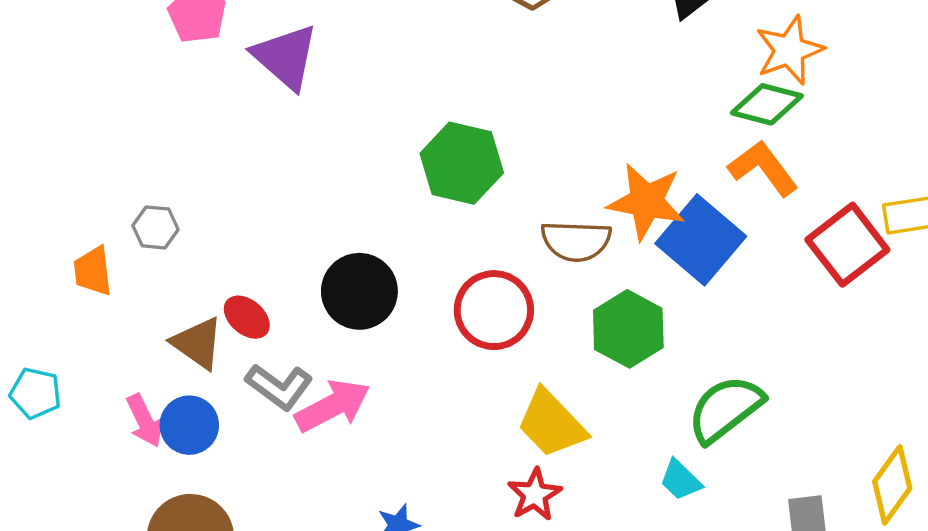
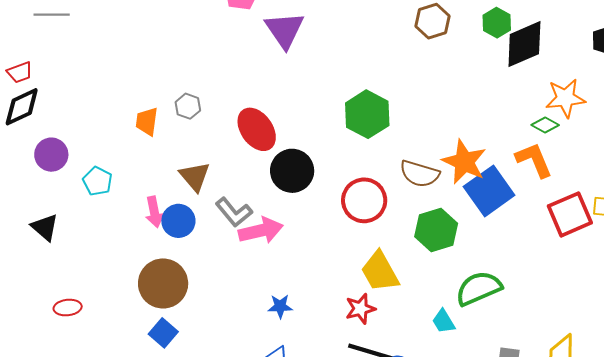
green diamond: (767, 104) -> (545, 125), size x0.7
red ellipse: (247, 317) -> (257, 129), moved, size x1.6

